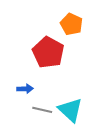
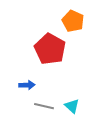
cyan triangle: (70, 110) -> (72, 106), size x0.6

